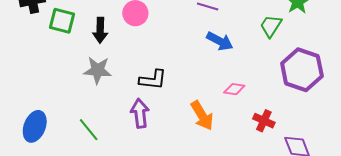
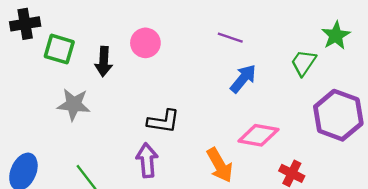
blue arrow: (220, 41) -> (243, 79), turned -80
gray star: (98, 70) -> (74, 104), moved
pink diamond: (234, 89) -> (258, 135), size x1.6

